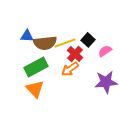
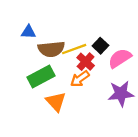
blue triangle: (27, 36) -> (28, 32), moved
pink semicircle: (105, 51) -> (120, 58), size x1.5
orange triangle: (35, 89) -> (56, 102), moved

